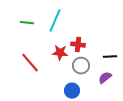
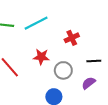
cyan line: (55, 21) -> (36, 23), turned 40
red cross: (78, 45) -> (72, 38), moved, turned -32

